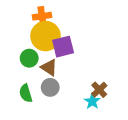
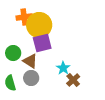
yellow circle: (46, 36) -> (39, 25), moved
cyan star: (92, 101) -> (63, 68), moved

